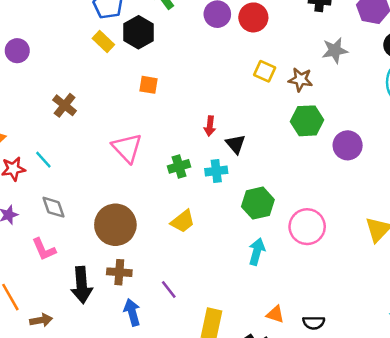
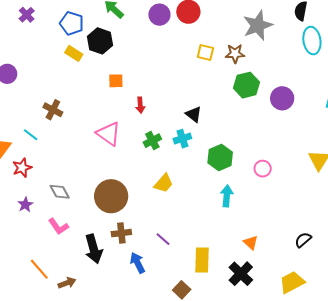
gray star: (335, 50) -> (258, 25), size x1.4
red arrow: (210, 126) -> (140, 105), moved
cyan line: (43, 160) -> (31, 135), moved
pink circle: (307, 227) -> (263, 169), size x0.6
orange triangle: (275, 314) -> (251, 243), turned 35
black semicircle: (314, 323) -> (303, 240), moved, turned 150

